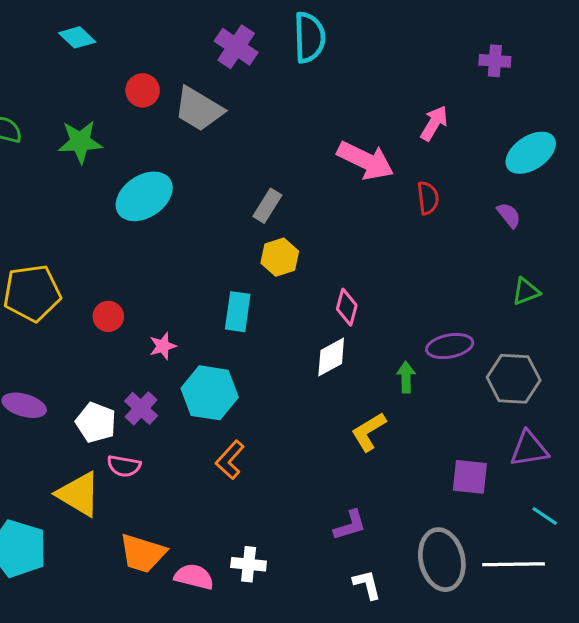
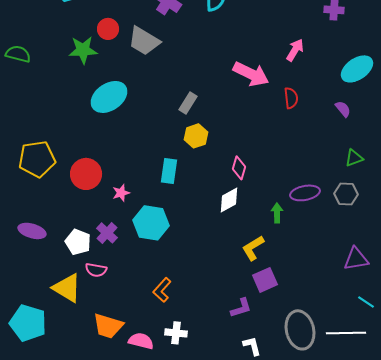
green star: (80, 142) -> (83, 50), moved
red circle: (108, 316) -> (86, 174), size x1.6
gray hexagon: (514, 379) -> (346, 194), moved, size x0.7
orange L-shape: (230, 460) -> (162, 290), moved
purple square: (470, 477) -> (265, 280), moved, turned -30

